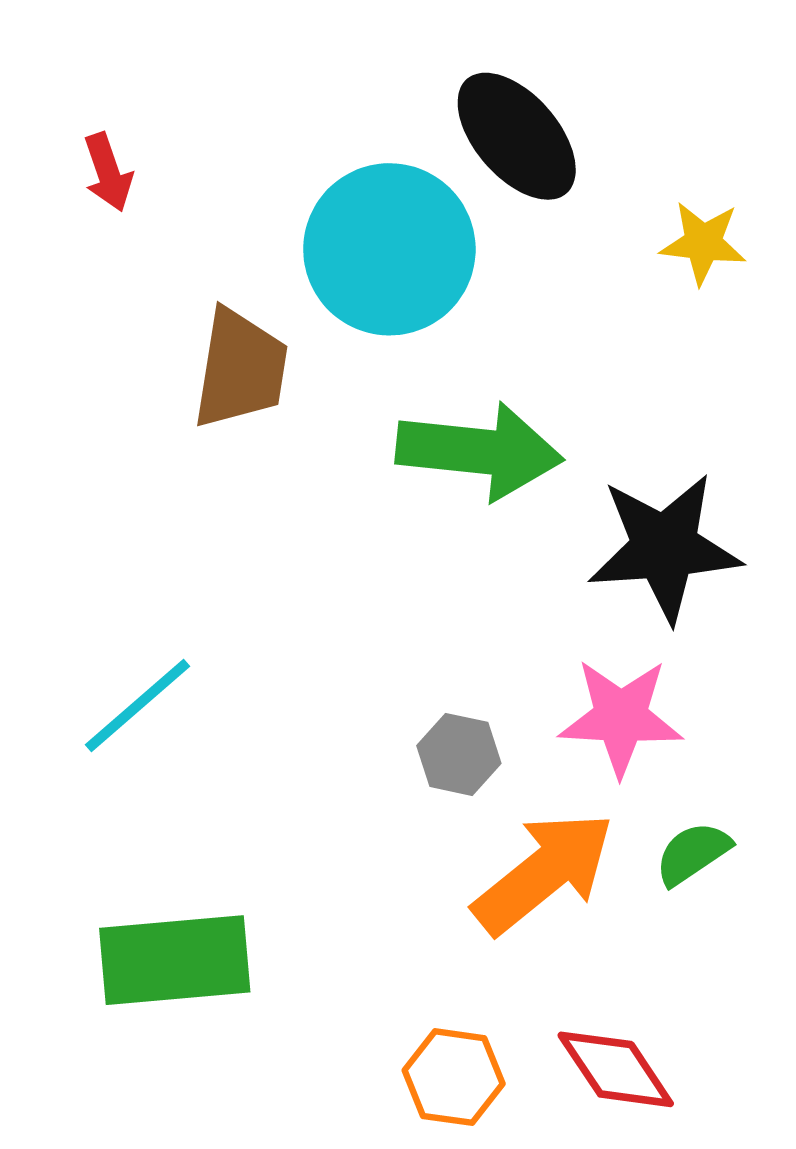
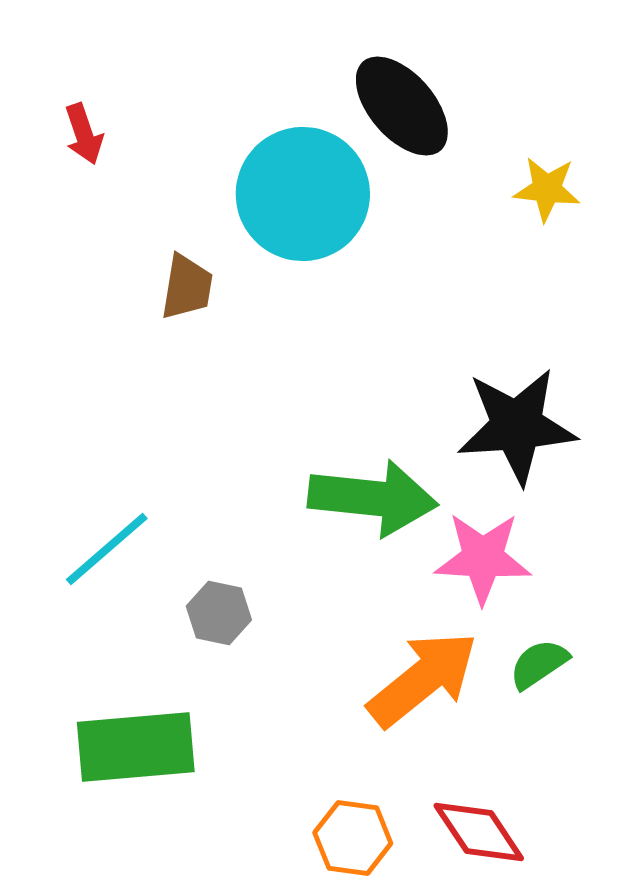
brown trapezoid: (240, 369) -> (187, 287), size x0.7
green arrow: (479, 451) -> (373, 498), moved
gray hexagon: (459, 754) -> (219, 613), moved

